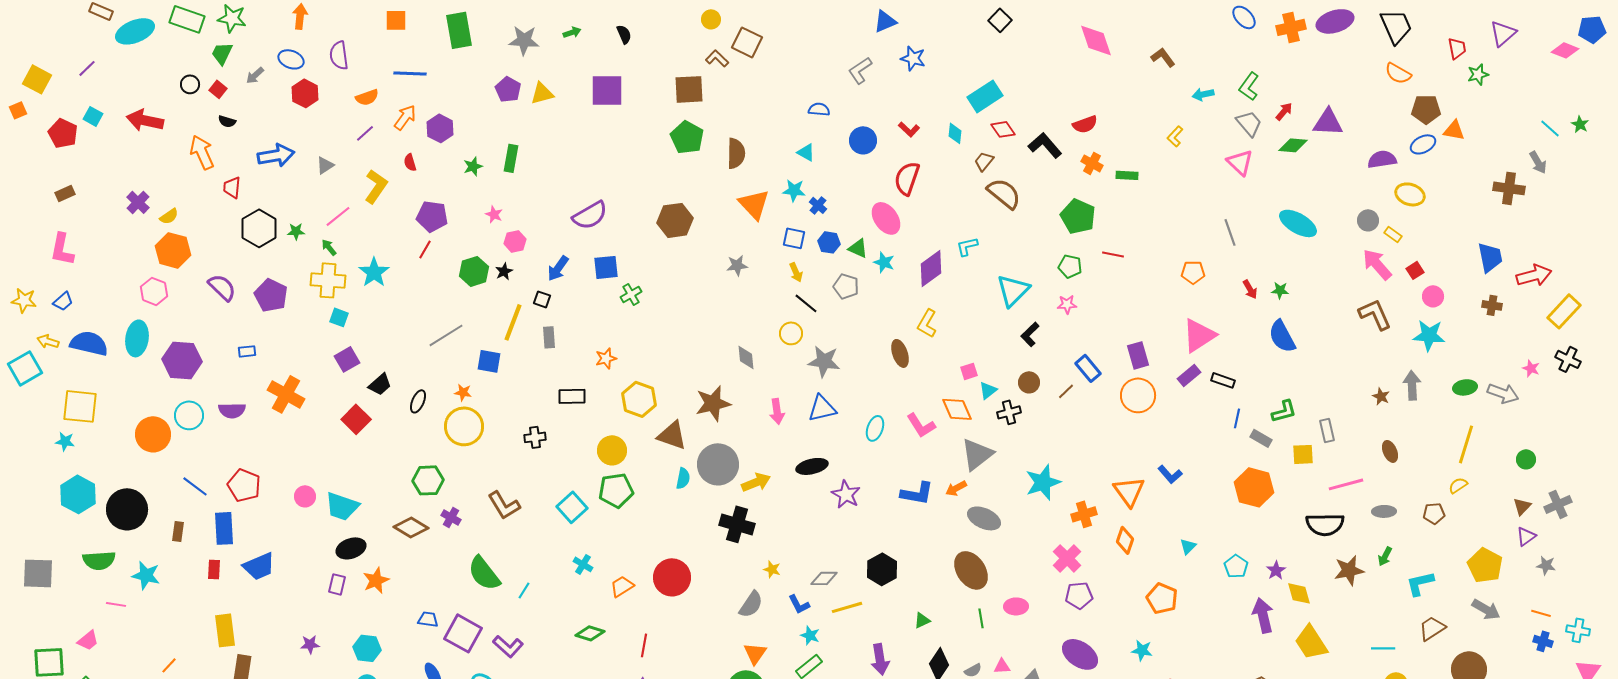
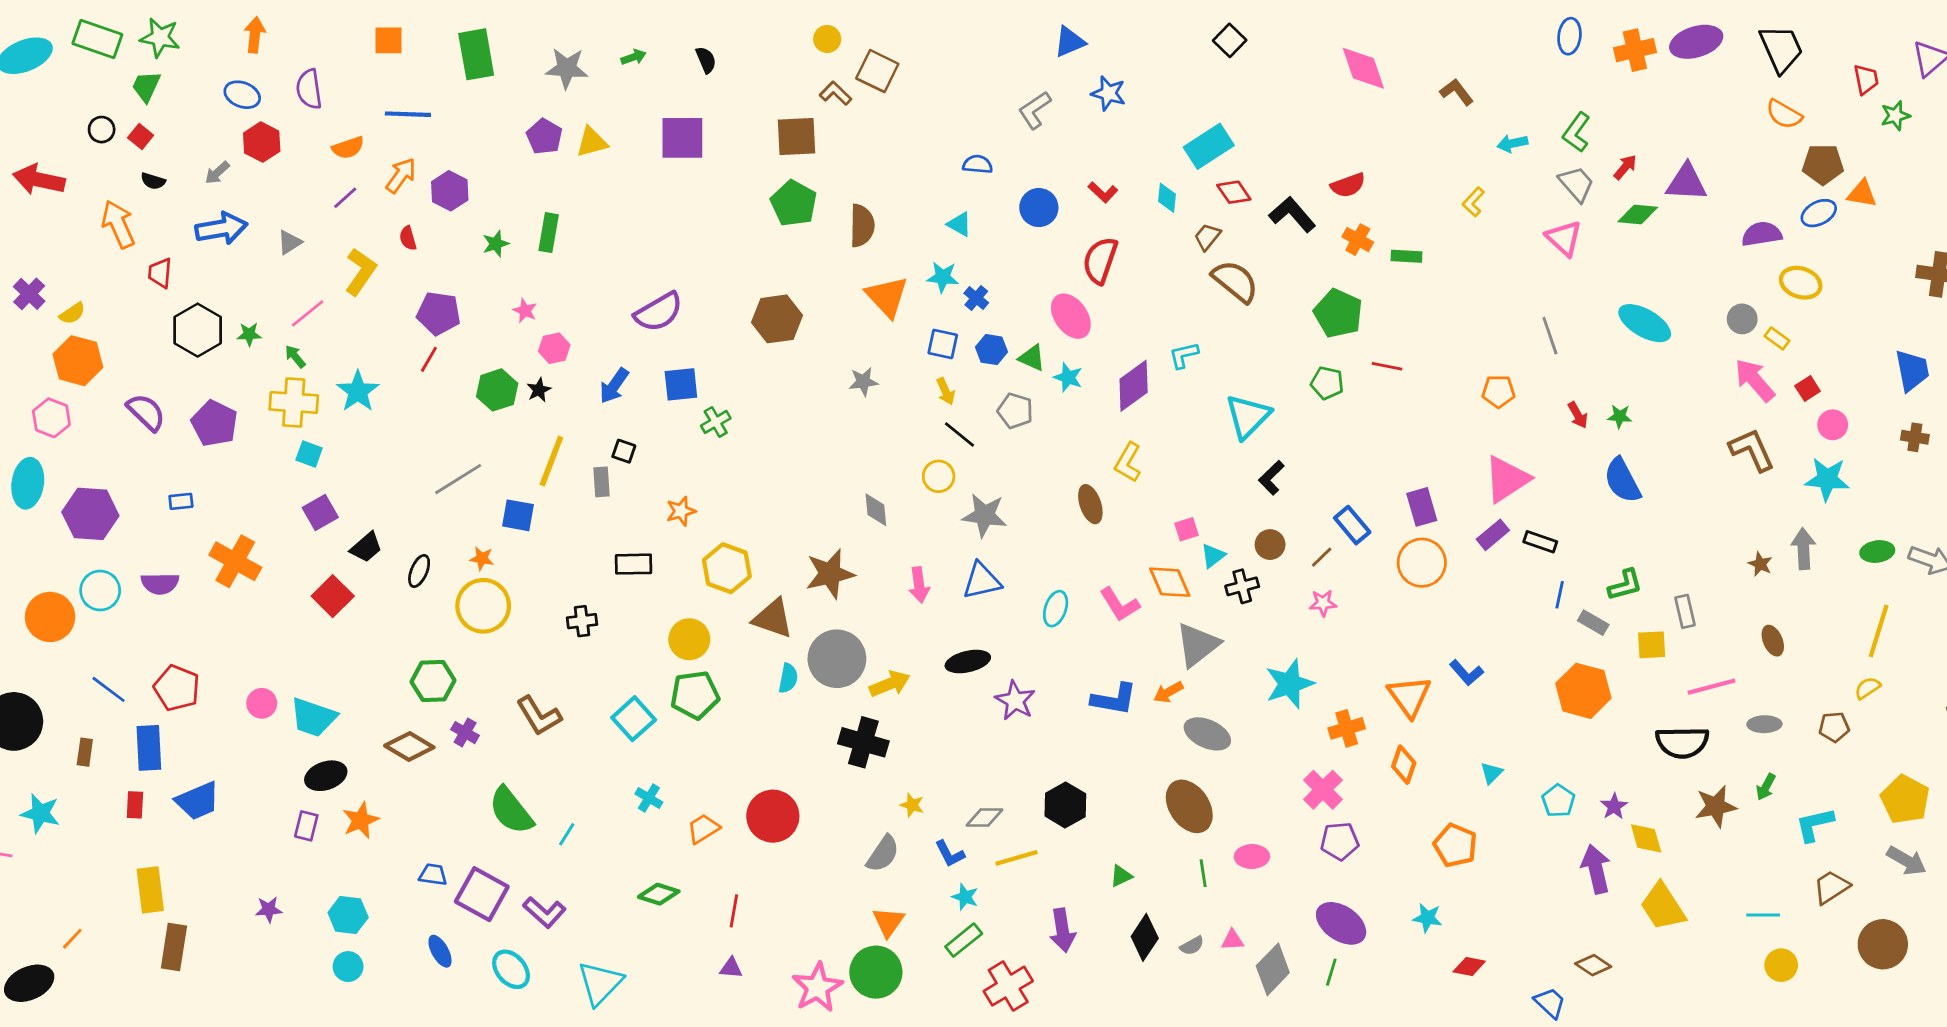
blue ellipse: (1244, 17) -> (1569, 36), turned 50
gray arrow: (255, 75) -> (217, 173), moved
black square: (542, 299) -> (624, 451), moved
pink star: (1067, 304) -> (1323, 603), moved

